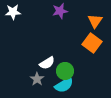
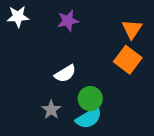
purple star: (60, 11) -> (68, 21), moved
white semicircle: (47, 63) -> (65, 74), moved

